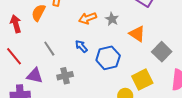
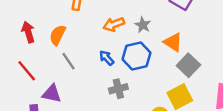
orange semicircle: (38, 13) -> (58, 35), moved
gray square: (162, 52) -> (188, 65), moved
blue hexagon: (108, 58) -> (136, 56), moved
gray cross: (65, 76) -> (118, 89), moved

